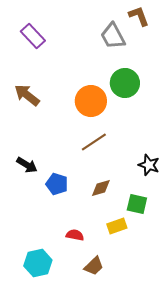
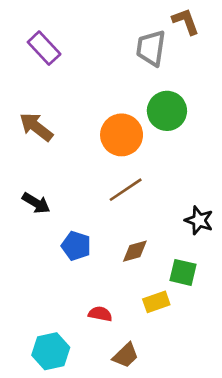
gray trapezoid: (113, 36) -> (151, 48), turned 36
black arrow: (27, 165) -> (36, 203), moved

